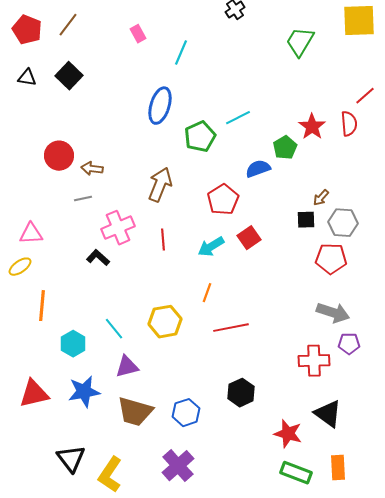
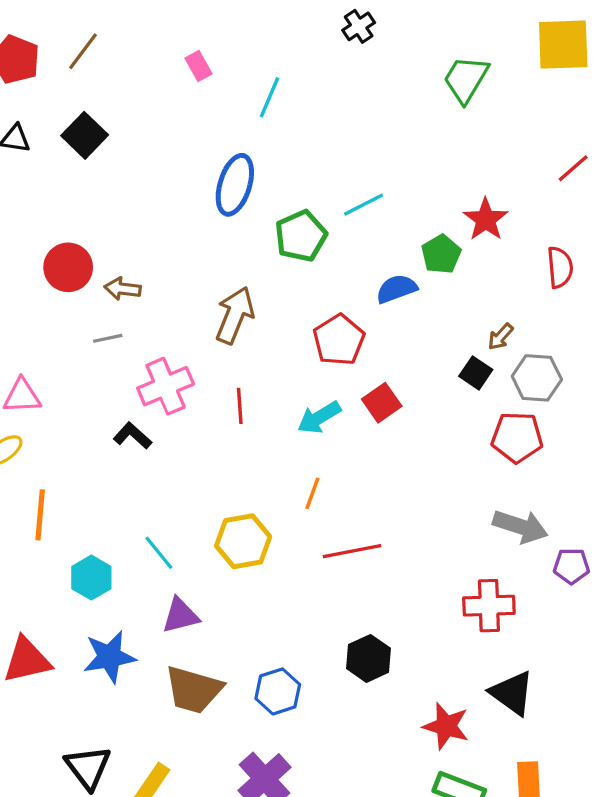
red semicircle: (349, 124) -> (560, 267), moved
black square: (306, 220) -> (476, 373), turned 36
purple pentagon: (349, 344) -> (571, 566), moved

